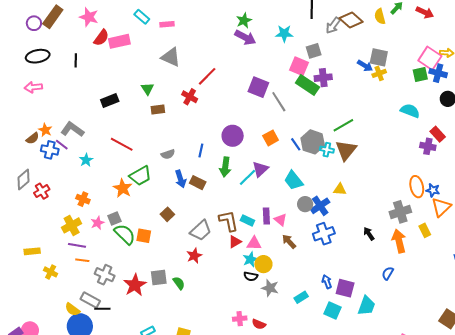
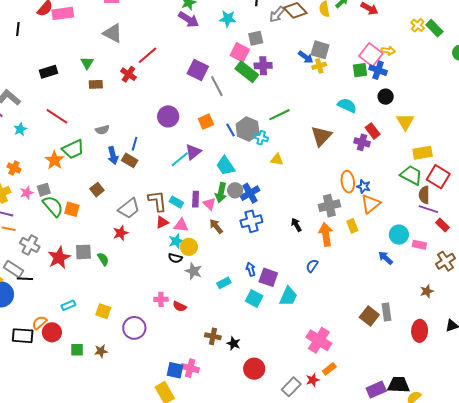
blue line: (201, 150) -> (135, 144), moved
brown triangle: (346, 150) -> (321, 136), moved
green arrow: (225, 167) -> (221, 193), moved
yellow triangle: (340, 189) -> (277, 160), moved

